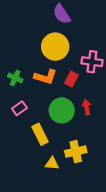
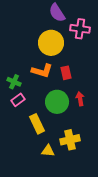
pink cross: (92, 62) -> (80, 29), moved
green cross: (15, 78) -> (14, 82), moved
red rectangle: (71, 79) -> (66, 73), turned -40

